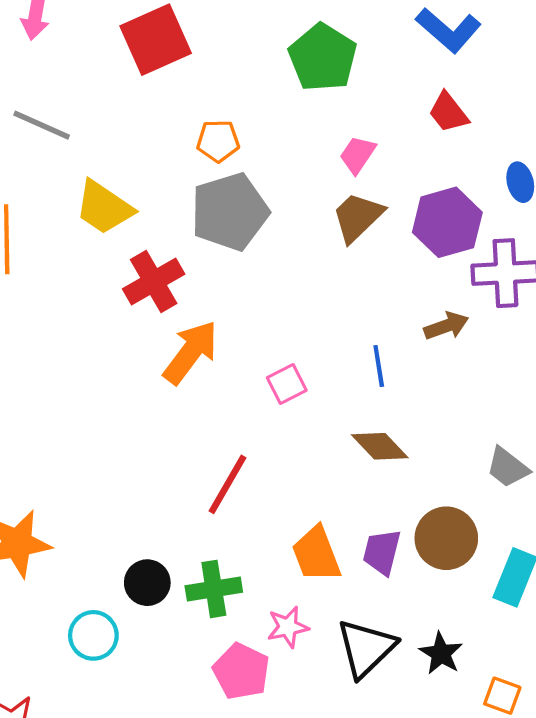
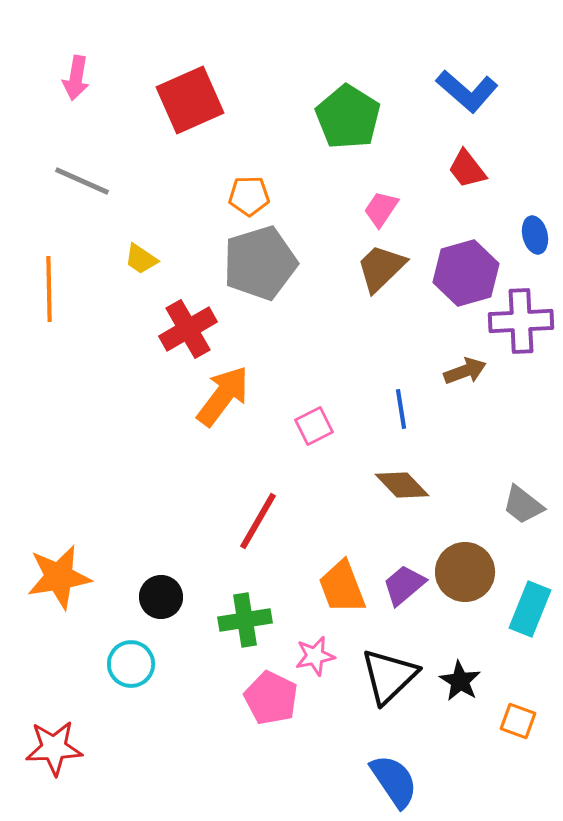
yellow trapezoid: (104, 208) -> (141, 259), size x0.6
purple trapezoid: (382, 552) -> (404, 585), turned 36
black circle: (147, 583) -> (161, 597), moved

